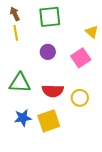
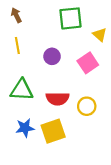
green square: (50, 17) -> (70, 18), moved
yellow line: (16, 33) -> (17, 46), moved

